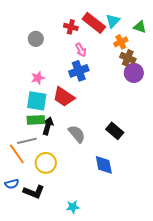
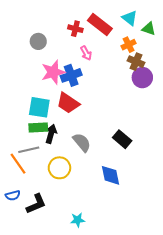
cyan triangle: (113, 21) -> (130, 18), moved, turned -35
blue cross: (79, 71) -> (71, 75), moved
pink star: (38, 78) -> (53, 72), moved, size x1.6
yellow circle: (46, 163) -> (59, 168), moved
black L-shape: (34, 192) -> (36, 204), turned -45

